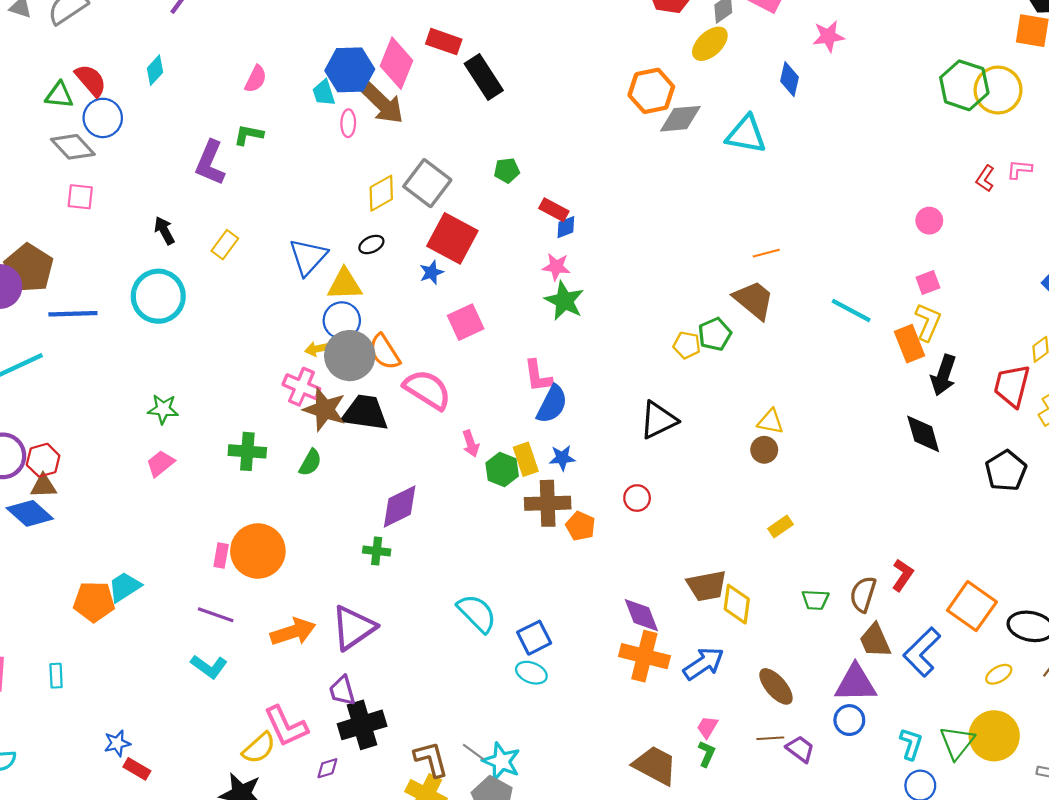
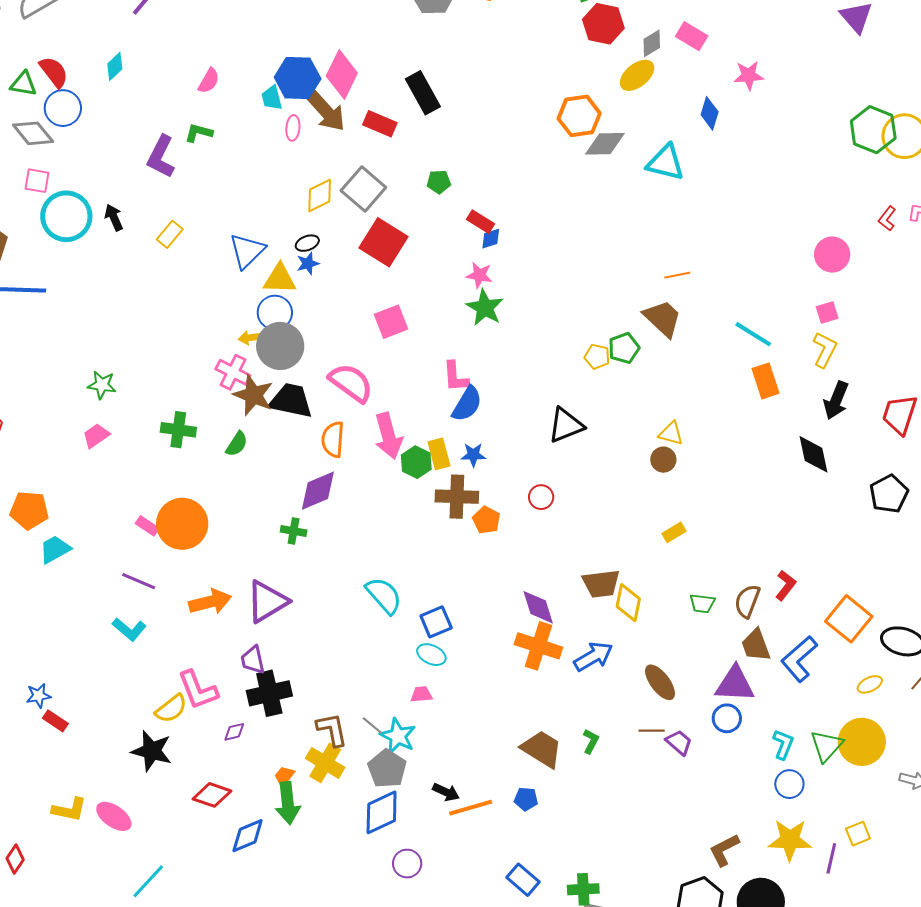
red rectangle: (444, 42) -> (380, 124), moved
pink circle: (929, 221) -> (832, 255), size x1.4
blue star: (432, 272) -> (308, 263), moved
cyan circle: (158, 296) -> (66, 216), moved
orange rectangle: (909, 344) -> (765, 381), moved
orange semicircle: (384, 352) -> (333, 439), moved, turned 33
pink arrow: (471, 444) -> (388, 436), size x1.8
pink rectangle: (221, 556) -> (147, 526), turned -70
orange pentagon: (94, 602) -> (29, 510), moved
pink trapezoid: (707, 727) -> (421, 694), moved, turned 50

